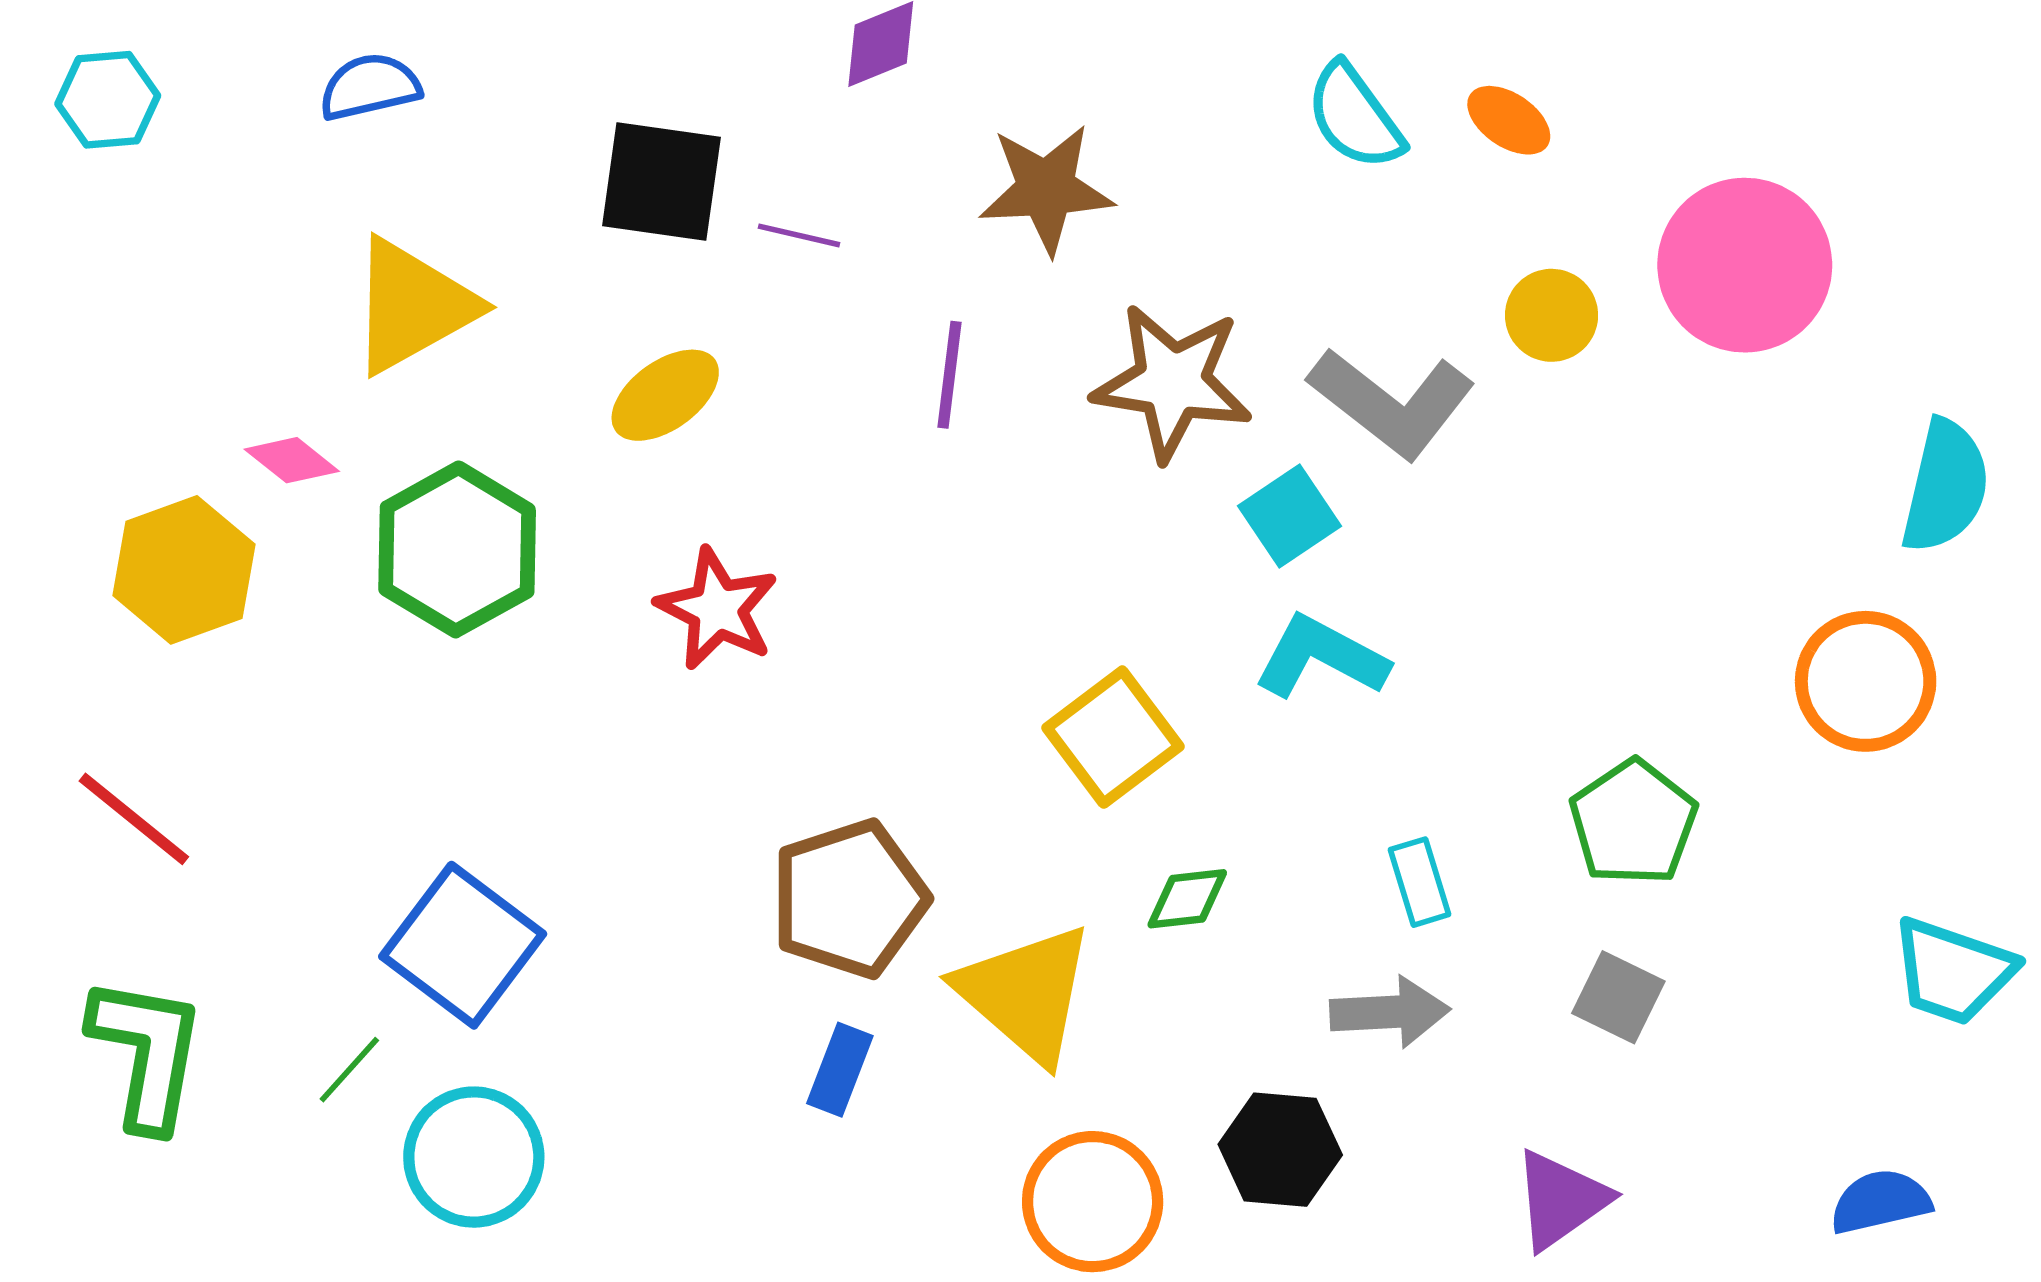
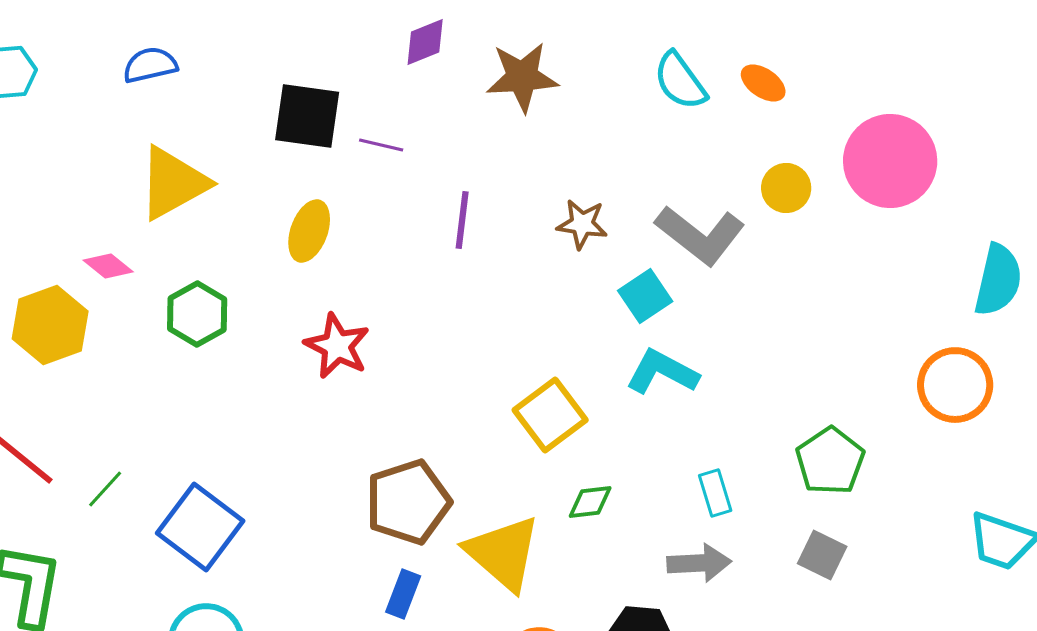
brown star: (1046, 189) -> (522, 77), moved
brown star: (1172, 382) -> (582, 224), size x0.6
yellow ellipse: (665, 395) -> (309, 231), turned -34
green hexagon: (457, 549) -> (197, 314), size x0.7
green line: (349, 1070) -> (105, 489), moved

